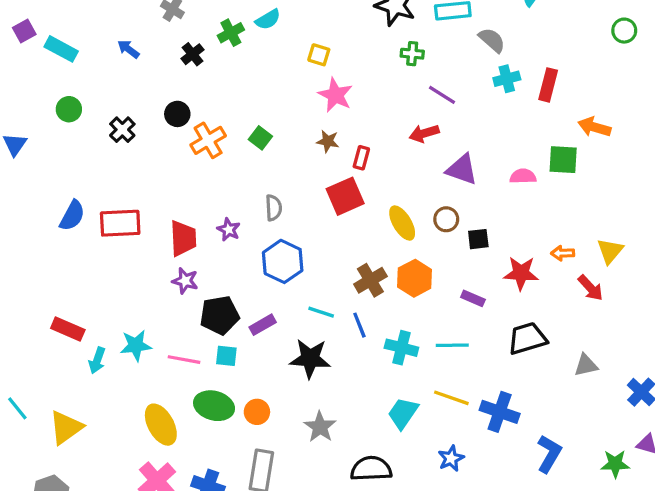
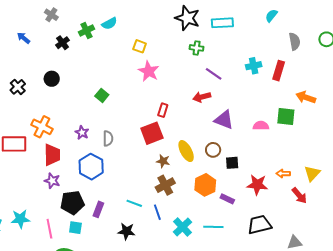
gray semicircle: (492, 40) -> (294, 41), moved, turned 36
orange cross: (208, 140) -> (42, 127), moved, turned -35
brown star: (328, 141) -> (163, 161), moved
purple star: (229, 230) -> (82, 133), moved
blue hexagon: (283, 261) -> (91, 167), moved
orange hexagon: (415, 278) -> (205, 185), moved
purple rectangle: (263, 325) -> (98, 209), turned -42
cyan cross: (401, 348) -> (182, 227), turned 30
black star: (310, 359) -> (126, 231), size x0.7
pink line: (184, 360) -> (49, 229), turned 66

